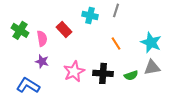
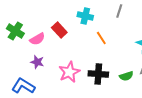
gray line: (116, 10) -> (119, 11), moved
pink semicircle: (42, 38) -> (37, 39), turned 70
orange line: (116, 43) -> (101, 38), moved

